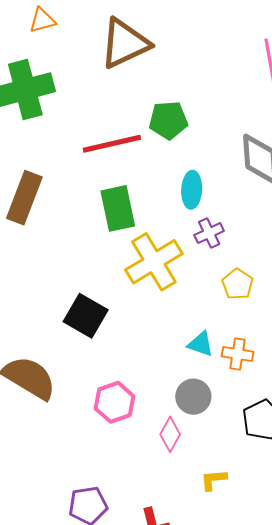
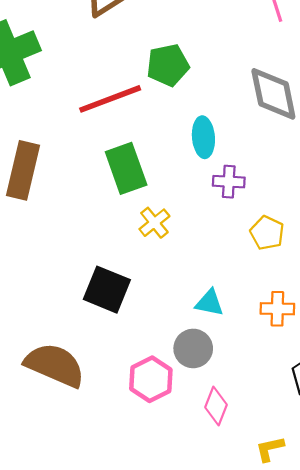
purple cross: (209, 233) -> (229, 182), turned 36
yellow cross: (154, 262) -> (154, 223), moved, size x0.5
cyan triangle: (201, 344) -> (210, 303), moved
gray circle: (193, 397) -> (193, 348), moved

